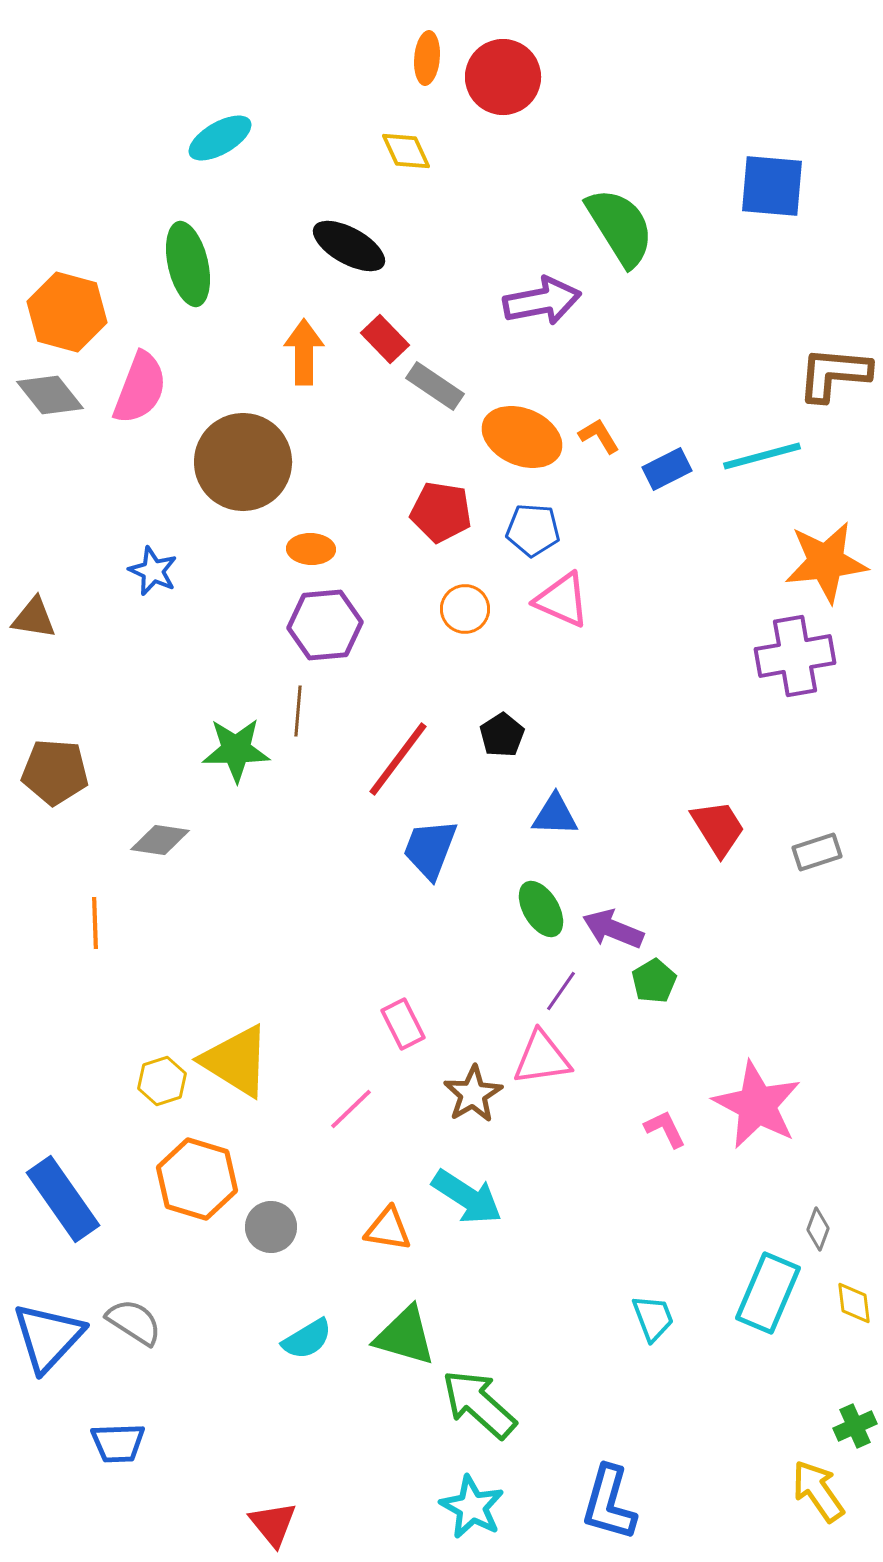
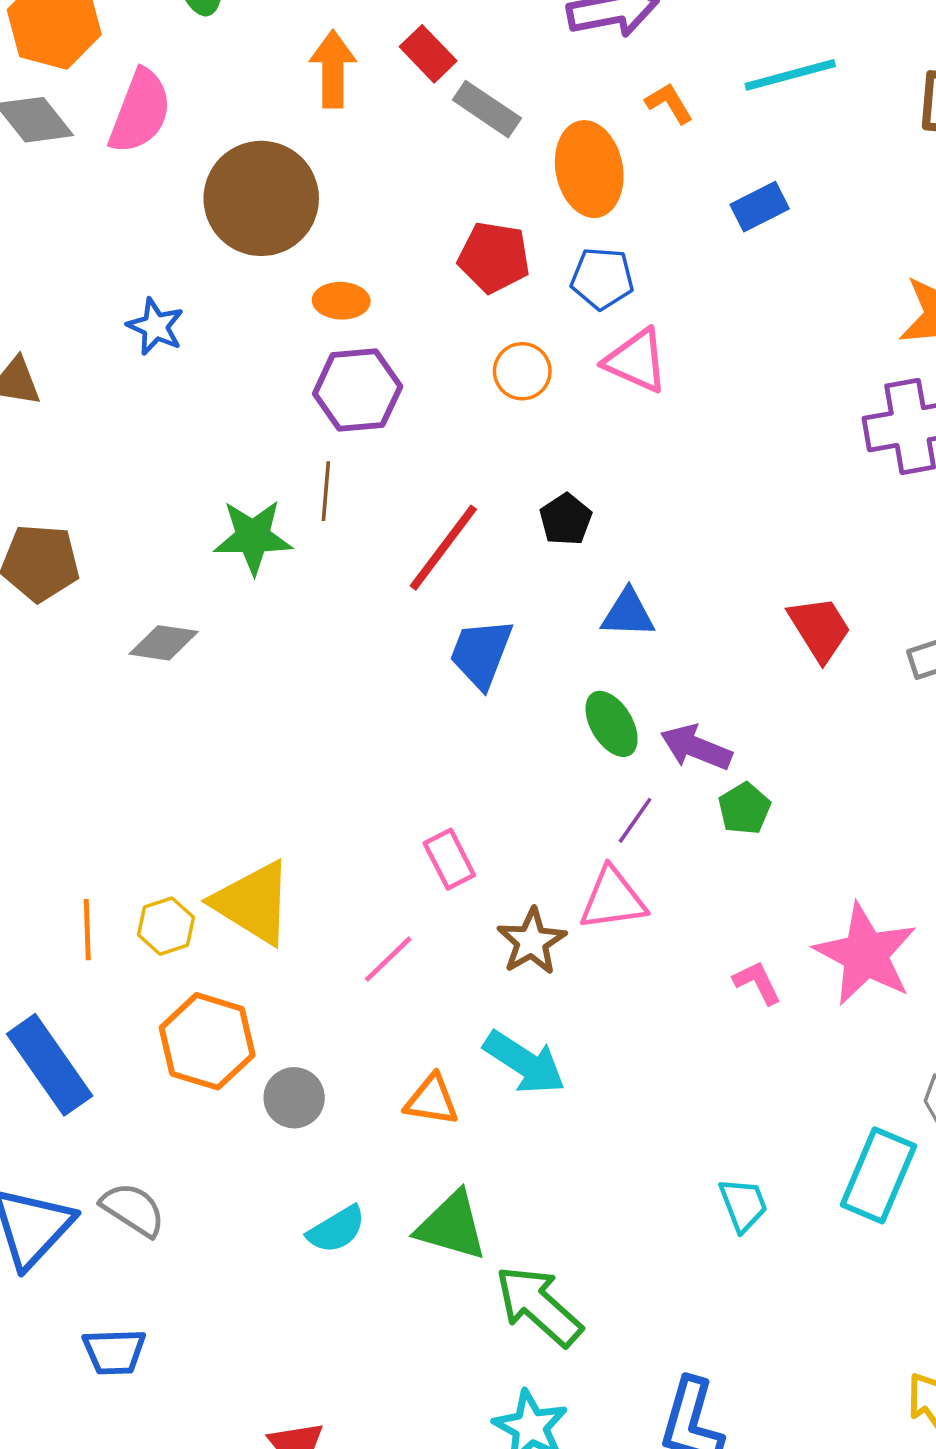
orange L-shape: (599, 436) -> (669, 103), moved
orange ellipse: (522, 437) -> (589, 169), turned 56
cyan line: (762, 456) -> (790, 75), moved
orange line: (95, 923) -> (87, 930), moved

